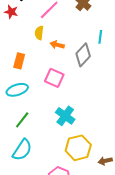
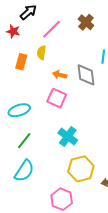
orange arrow: (57, 45) -> (60, 75), moved
gray diamond: (83, 55) -> (86, 75), turned -50
orange rectangle: (19, 61) -> (21, 62), moved

